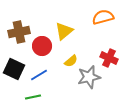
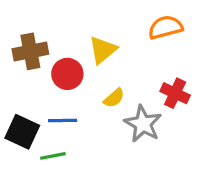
black square: (14, 69) -> (22, 132), moved
blue line: (39, 75) -> (63, 121), turned 30
gray star: (89, 77) -> (143, 124), turned -30

